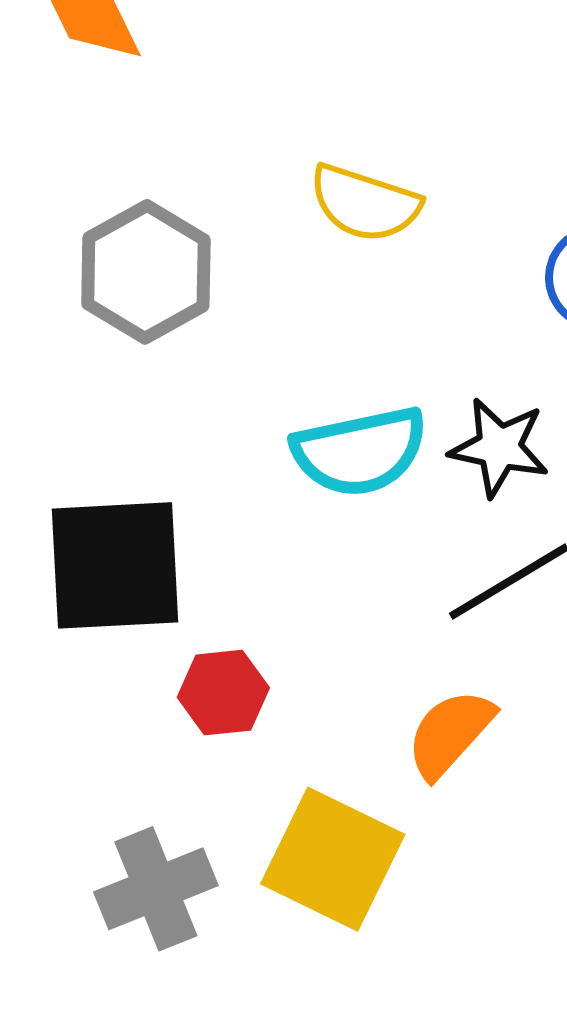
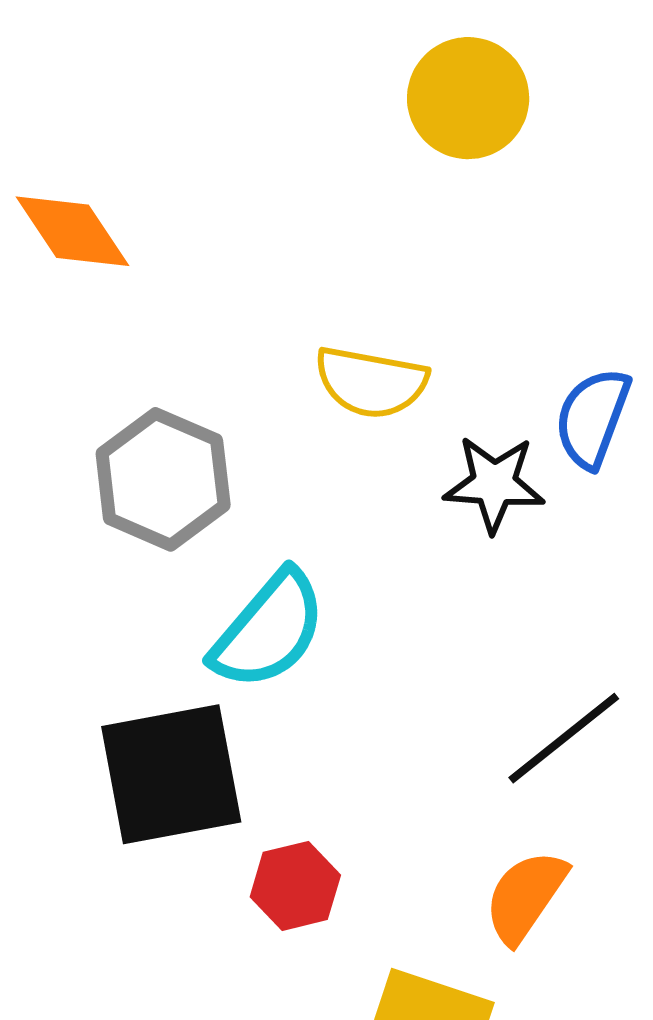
black star: (499, 447) -> (494, 484), moved
cyan semicircle: (360, 451) -> (269, 630), moved, turned -30

